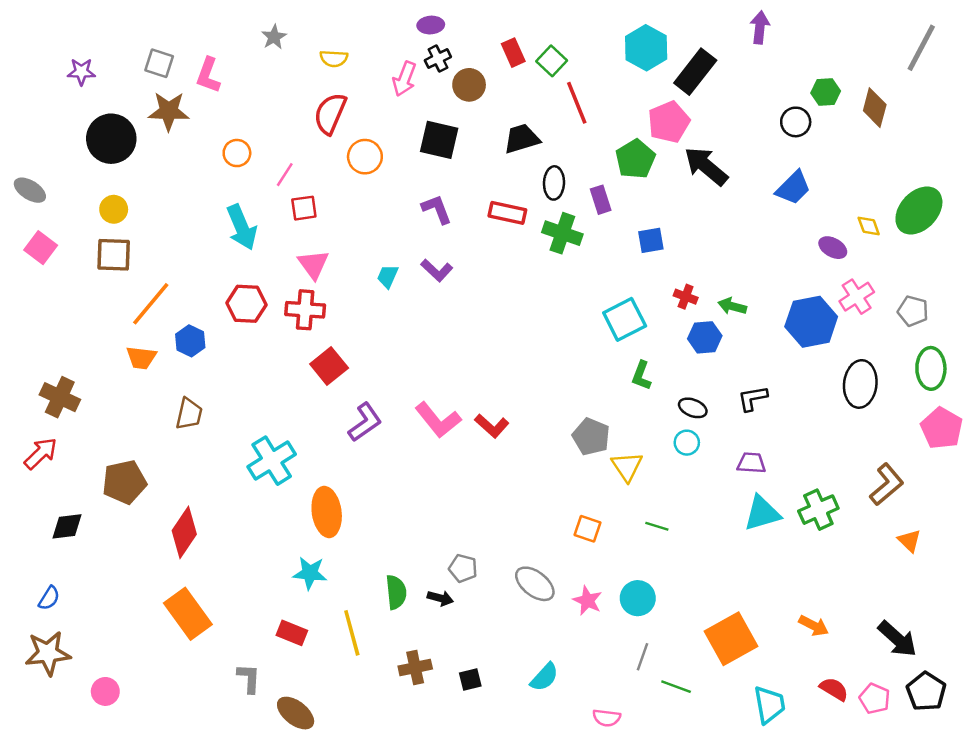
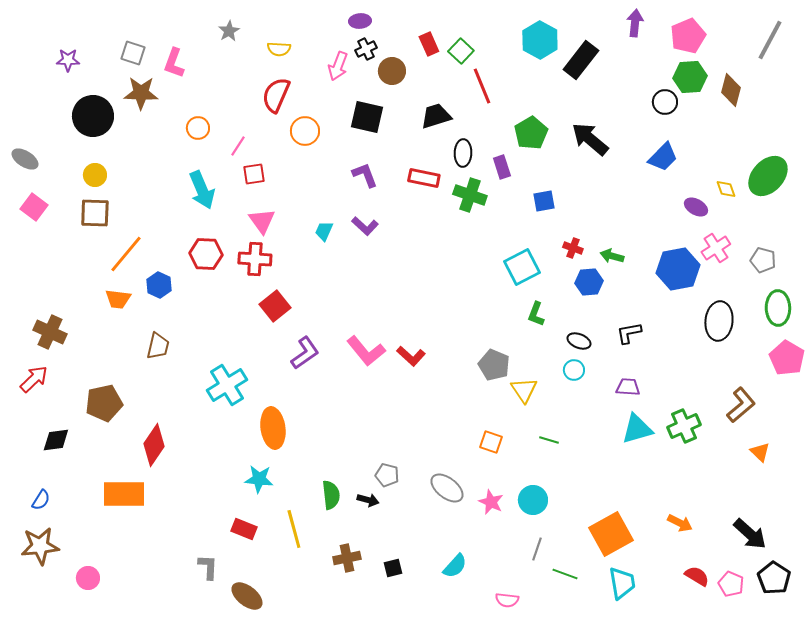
green hexagon: (826, 92) -> (690, 77), size x1.4
pink pentagon: (669, 122) -> (688, 36), moved
orange rectangle: (188, 614) -> (124, 494), moved, turned -54
cyan trapezoid: (769, 705) -> (622, 583), moved

